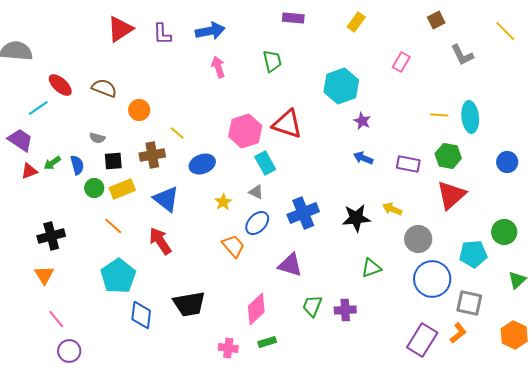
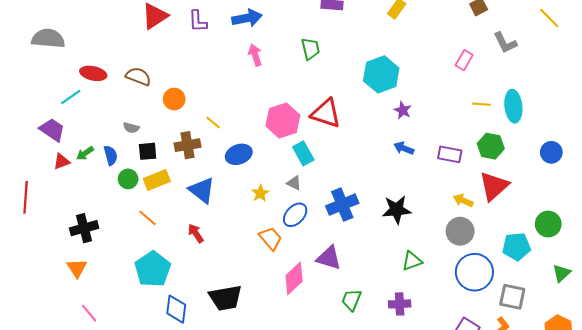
pink rectangle: (401, 62) -> (464, 60), moved
red ellipse: (60, 85) -> (93, 73), turned -30
yellow arrow: (392, 209) -> (463, 200), moved
red arrow: (160, 241) -> (196, 233), size x0.7
pink diamond: (256, 309) -> (294, 278), moved
purple cross: (345, 310) -> (400, 304), moved

